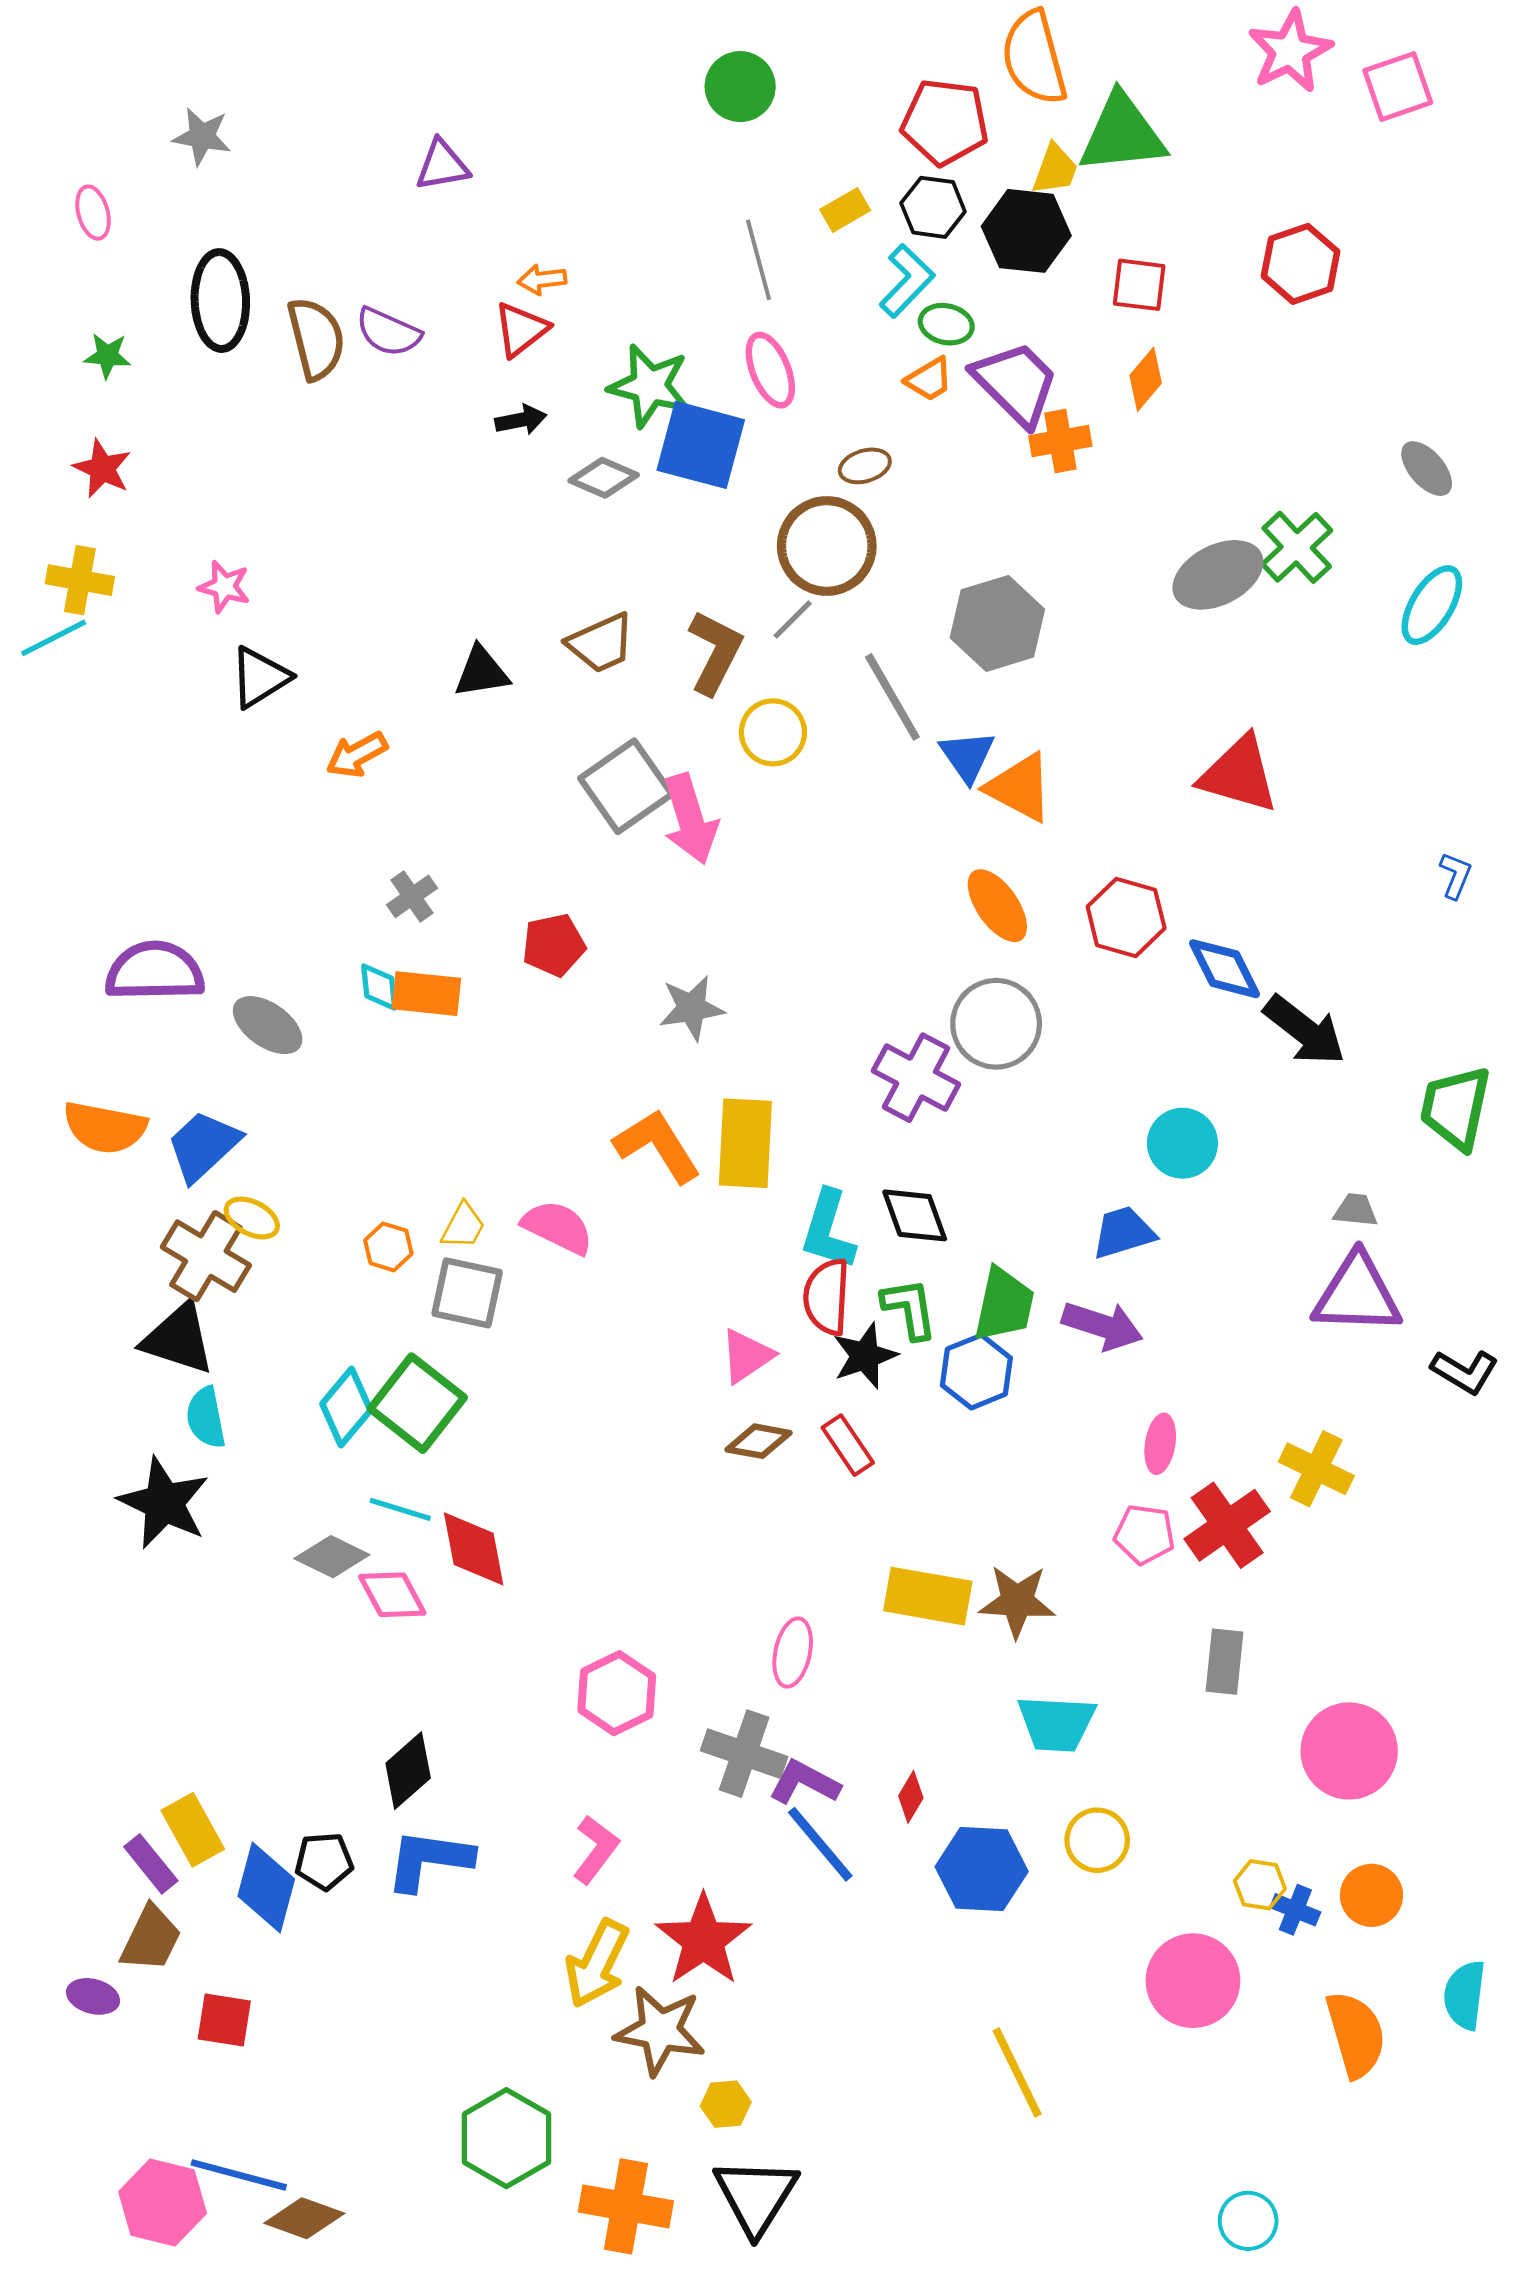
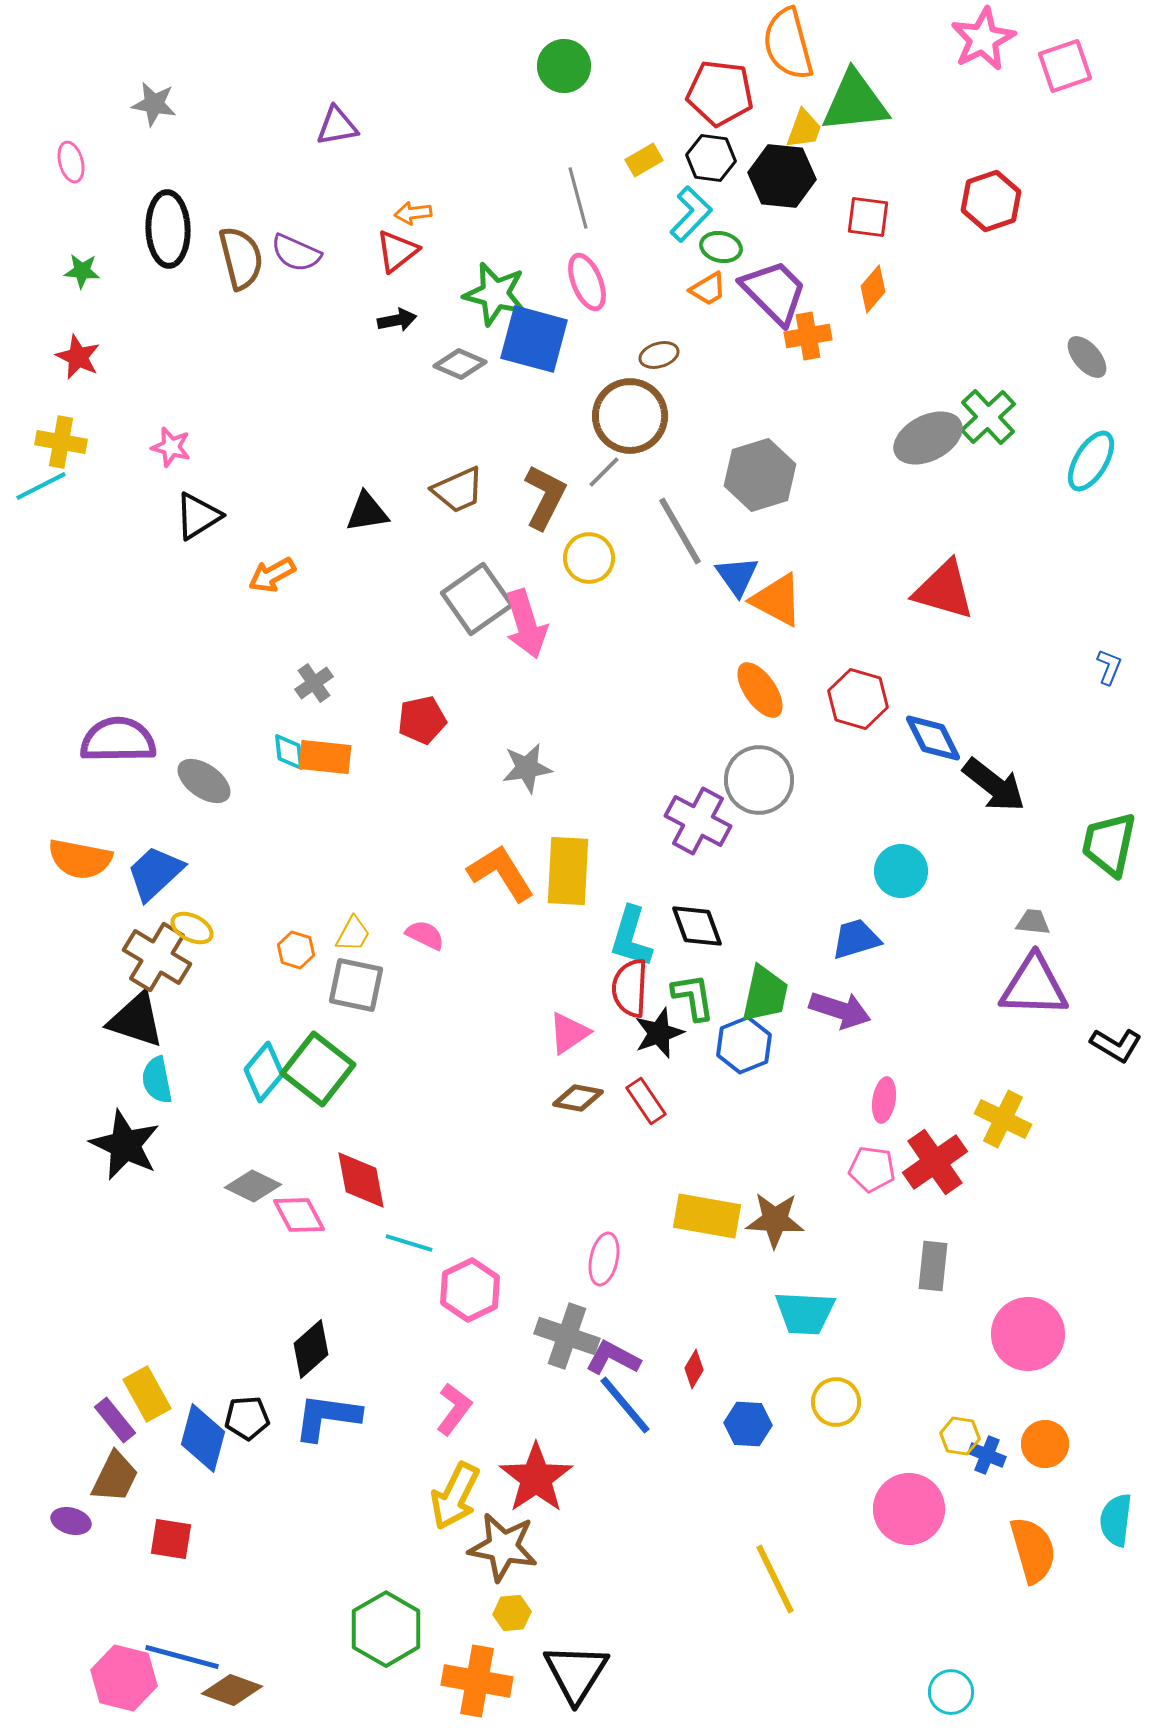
pink semicircle: (558, 1227) -> (425, 935), size x0.7
cyan line: (400, 1509) -> (409, 1243), moved
blue hexagon: (982, 1869) -> (748, 1424), size x0.7
yellow hexagon: (726, 2104) -> (512, 1613), moved

